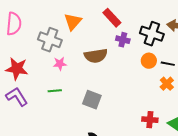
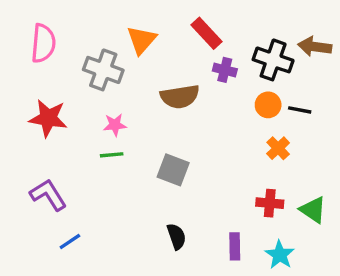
pink star: (60, 64) -> (115, 125), moved
orange cross: (167, 84) -> (278, 148), moved
purple L-shape: (17, 97) -> (48, 195), moved

